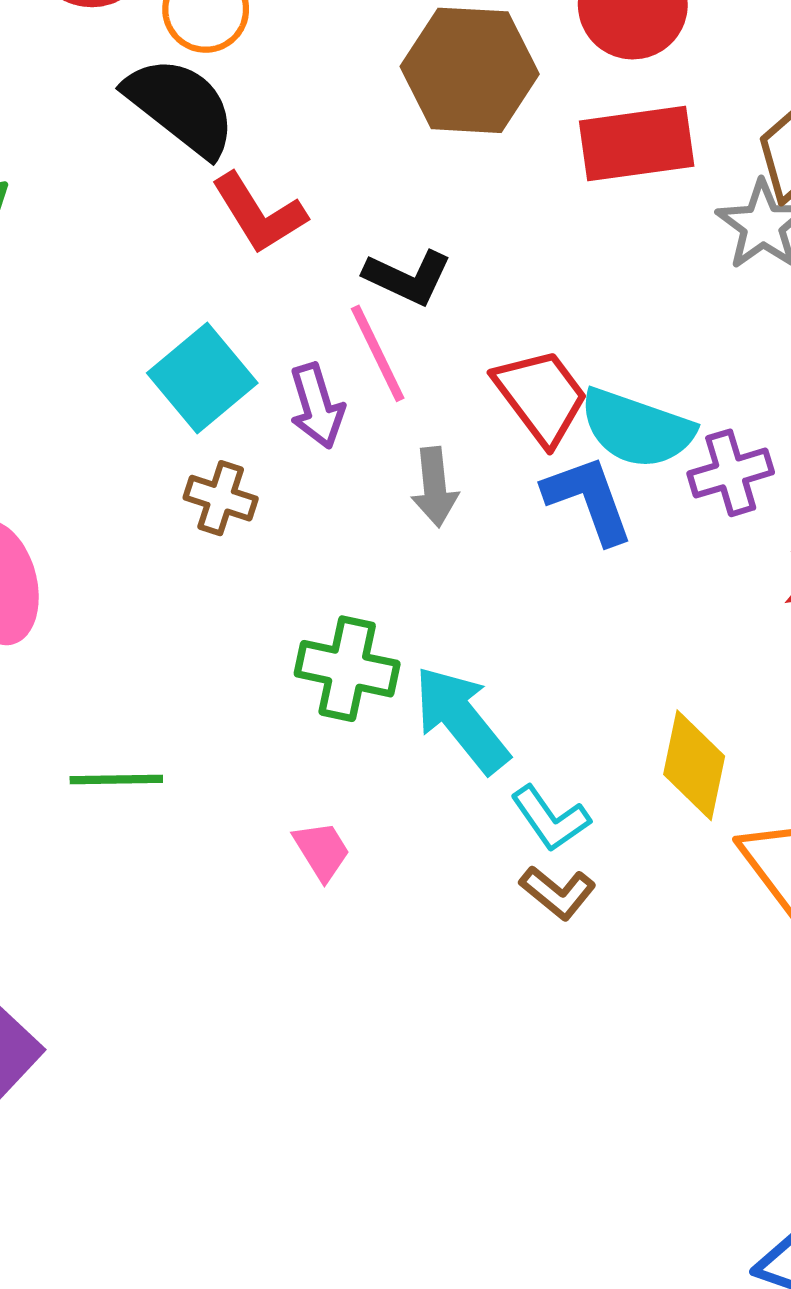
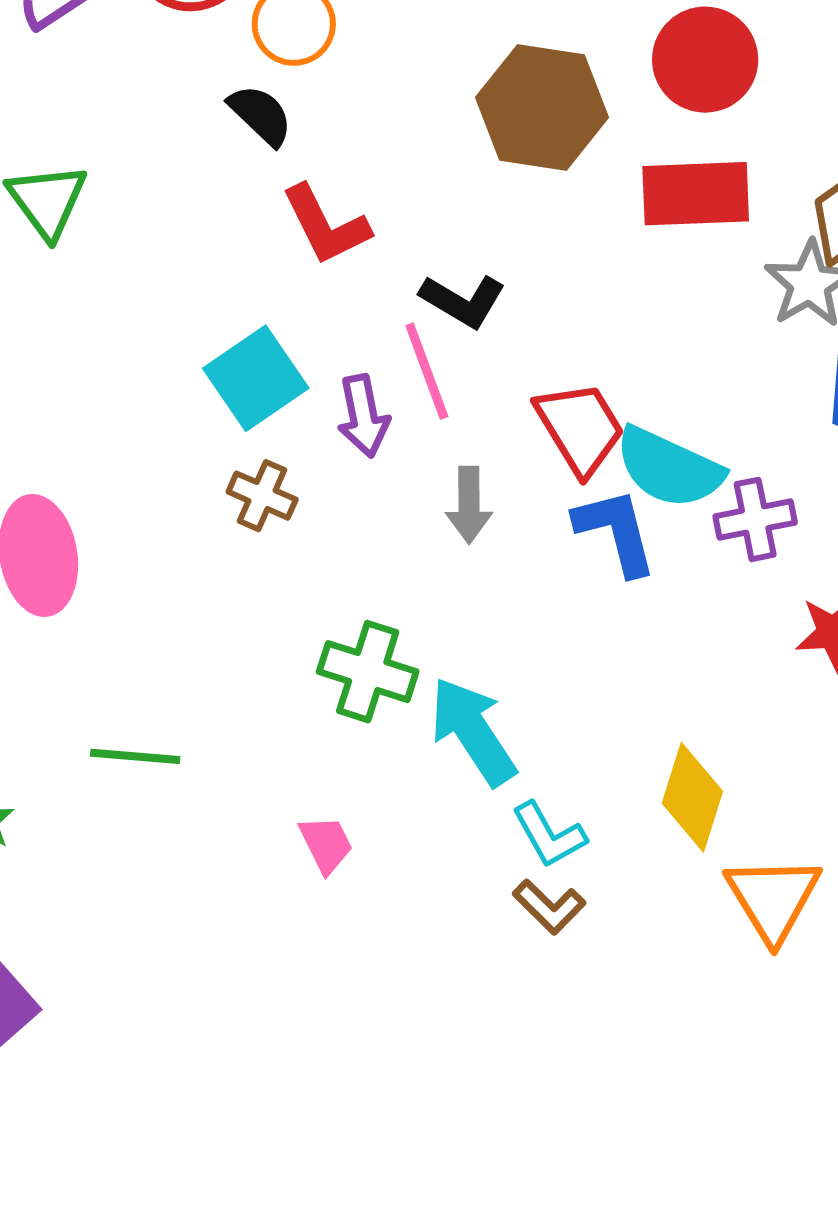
black semicircle: (181, 106) -> (261, 115), size x0.6

